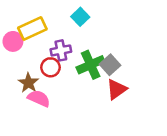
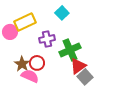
gray square: (110, 65) -> (85, 77), moved
red circle: (50, 67) -> (37, 63), moved
red triangle: (116, 89) -> (78, 66), moved

